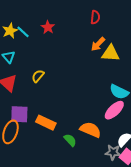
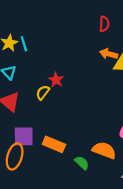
red star: (48, 27) -> (56, 80), moved
cyan line: (23, 32) -> (24, 44), turned 32
orange arrow: (98, 44) -> (109, 54), turned 63

